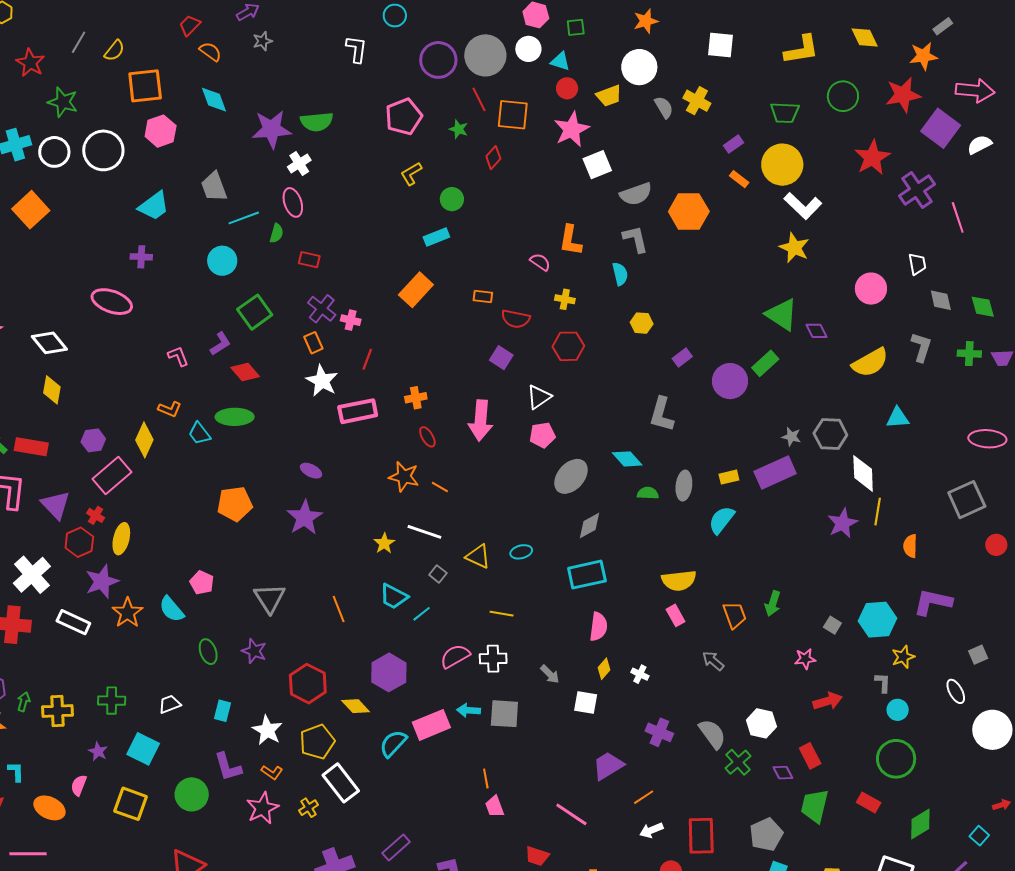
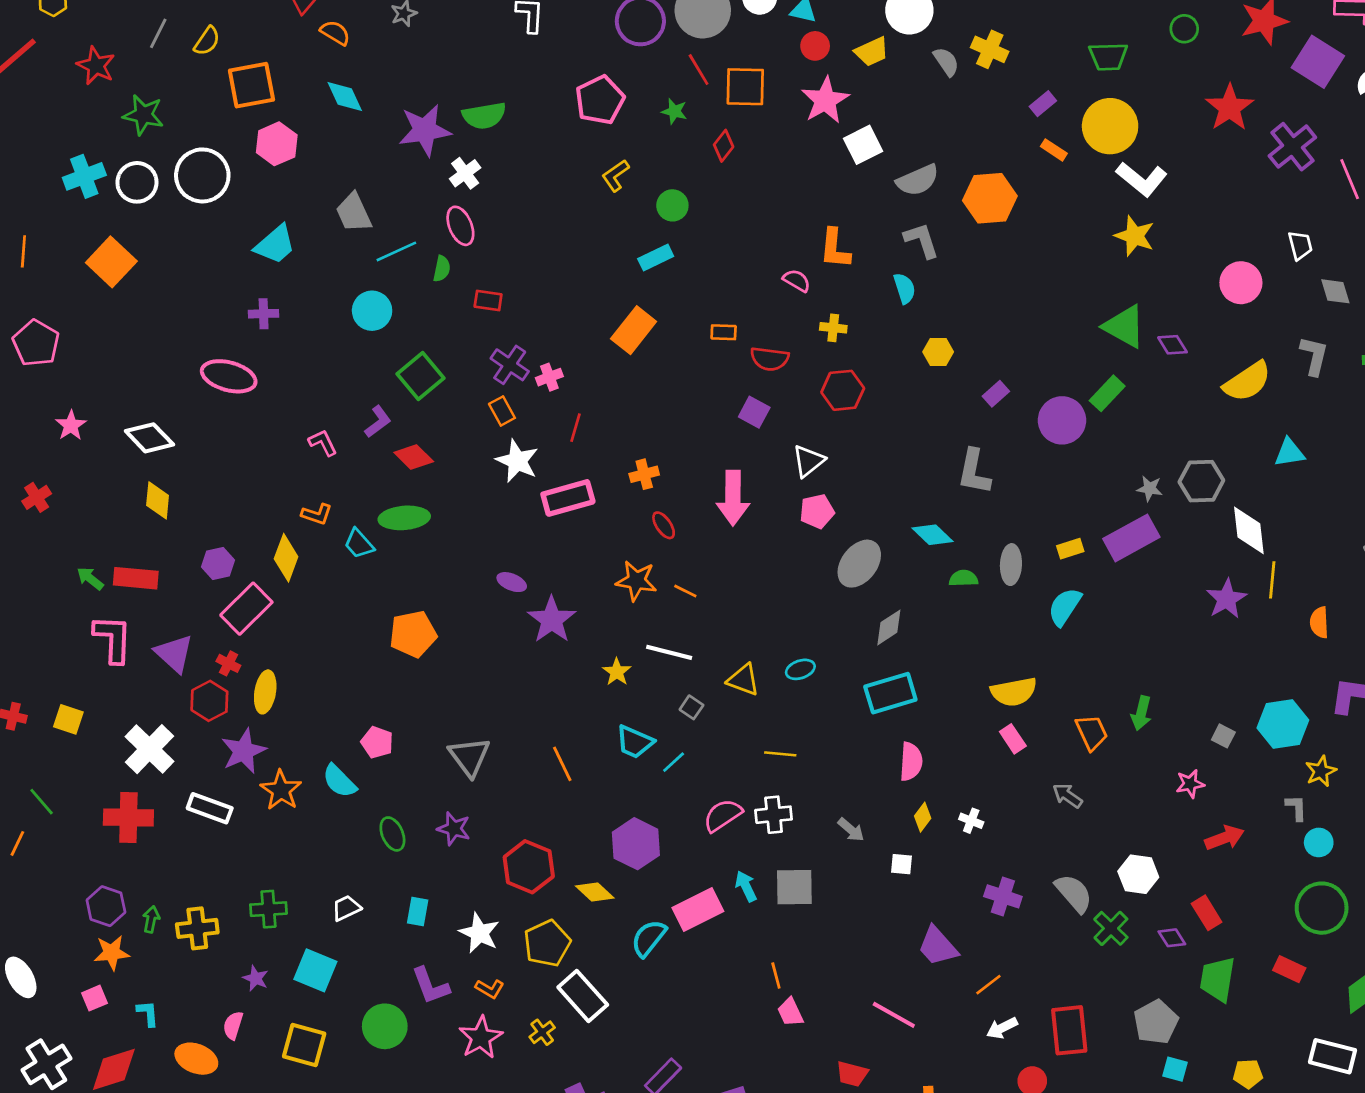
green circle: (843, 96) -> (1184, 29), size x0.7
pink cross: (351, 320) -> (549, 377), turned -30
purple star: (305, 518) -> (552, 620), moved
white square: (586, 703) -> (902, 864), size x0.7
cyan arrow: (469, 710) -> (746, 886), turned 65
purple trapezoid: (608, 766) -> (938, 946), turned -96

